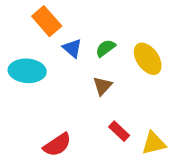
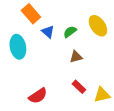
yellow ellipse: (148, 59) -> (98, 26), moved
cyan ellipse: (27, 71) -> (18, 47), turned 75
brown triangle: (102, 86) -> (76, 57), moved, turned 32

